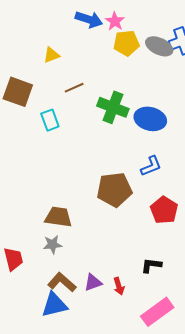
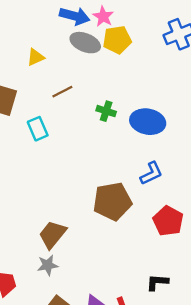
gray ellipse: (159, 46) -> (85, 43), moved
green cross: (113, 107) -> (106, 111), size x0.6
brown trapezoid: (58, 217) -> (52, 234), turned -56

